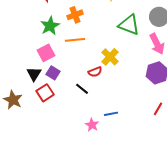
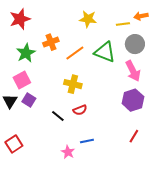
orange line: (75, 40) -> (75, 53), moved, turned -30
yellow cross: (110, 57) -> (73, 84), moved, turned -30
red semicircle: (95, 72) -> (80, 110), moved
red square: (45, 93) -> (14, 144), moved

